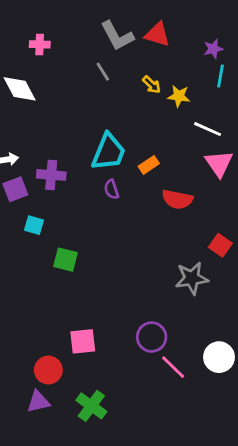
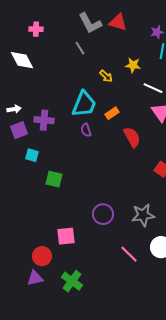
yellow arrow: (152, 85) -> (106, 76), moved
red semicircle: (177, 199) -> (132, 137), turned -130
gray star: (192, 278) -> (143, 215), moved
purple circle: (152, 337) -> (103, 214), moved

